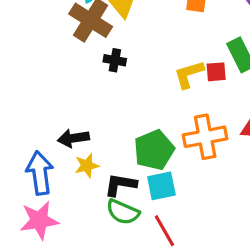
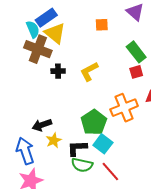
red square: (216, 72) -> (136, 72), moved
yellow L-shape: (189, 74) -> (89, 71), moved
cyan square: (161, 186) -> (103, 144), turned -30

